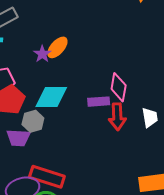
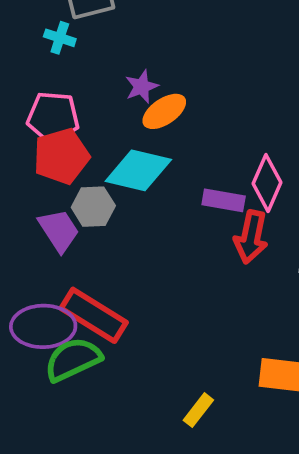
orange ellipse: (57, 47) -> (164, 111), moved
purple trapezoid: (18, 138) -> (59, 230), turned -140

